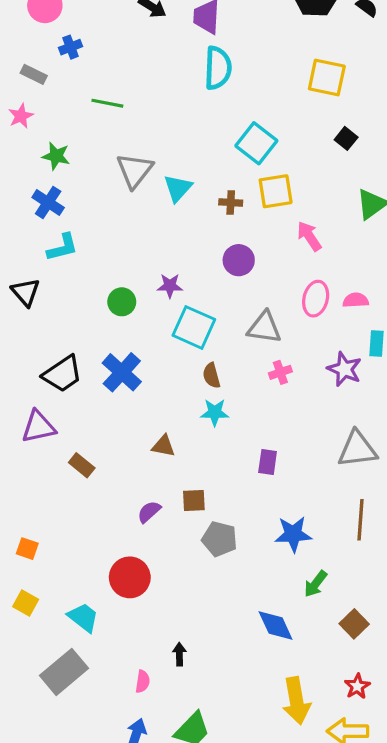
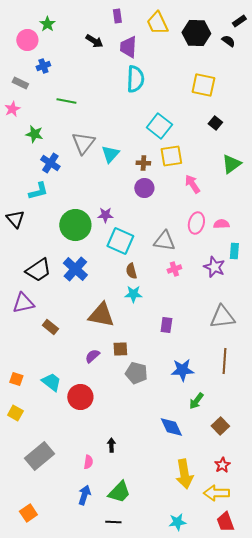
blue cross: (48, 202) -> (50, 163), moved
purple circle: (239, 260) -> (144, 188), moved
green circle: (122, 302) -> (75, 225), size x1.8
brown triangle: (163, 446) -> (101, 315), size x1.8
cyan trapezoid: (83, 617) -> (51, 382), moved

